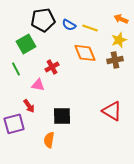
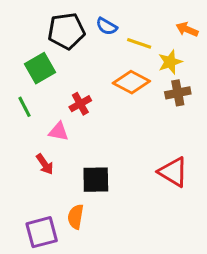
blue semicircle: (69, 25) -> (107, 26), moved
yellow star: (119, 40) -> (170, 62), moved
orange diamond: (85, 53) -> (131, 82), turned -40
purple square: (14, 124) -> (42, 232), moved

